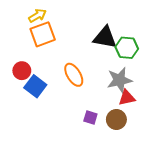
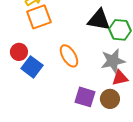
purple square: (90, 117) -> (85, 97), size x1.5

